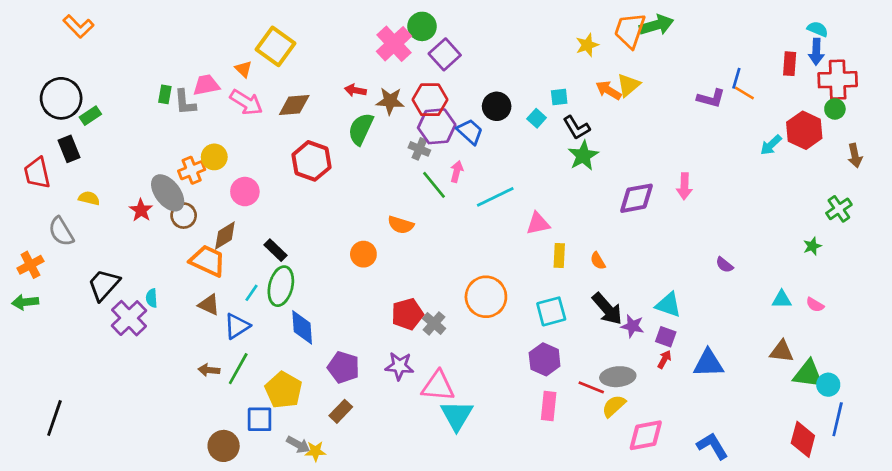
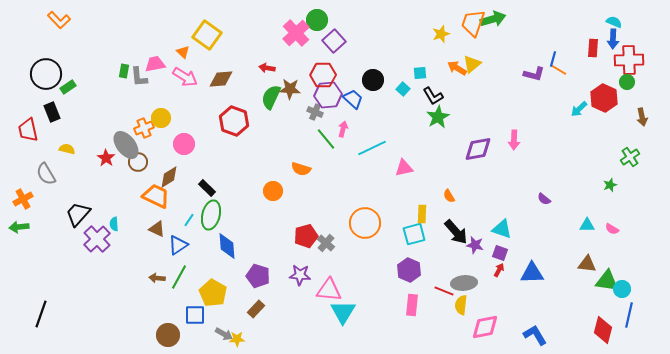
brown star: (390, 101) -> (290, 89), moved
yellow rectangle: (559, 255) -> (422, 214), moved
yellow semicircle: (614, 406) -> (461, 305), turned -42

